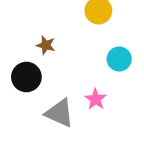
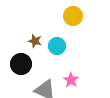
cyan circle: (119, 59) -> (57, 46), moved

